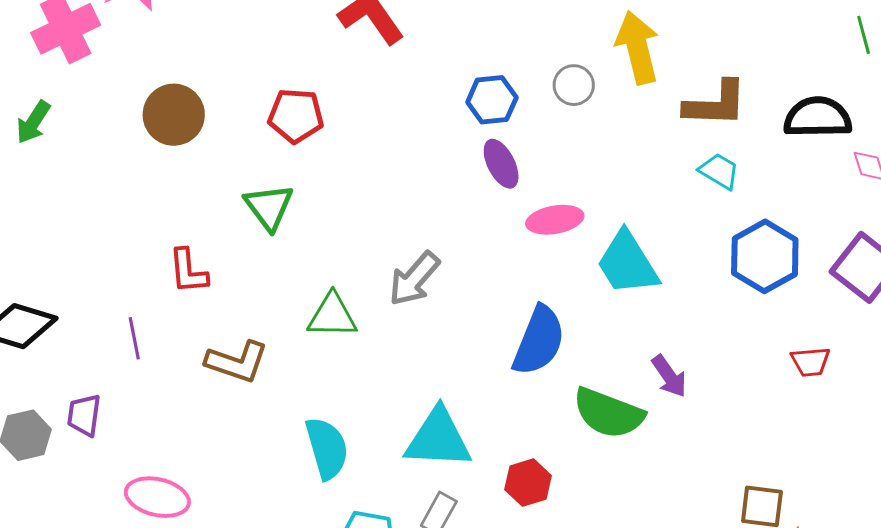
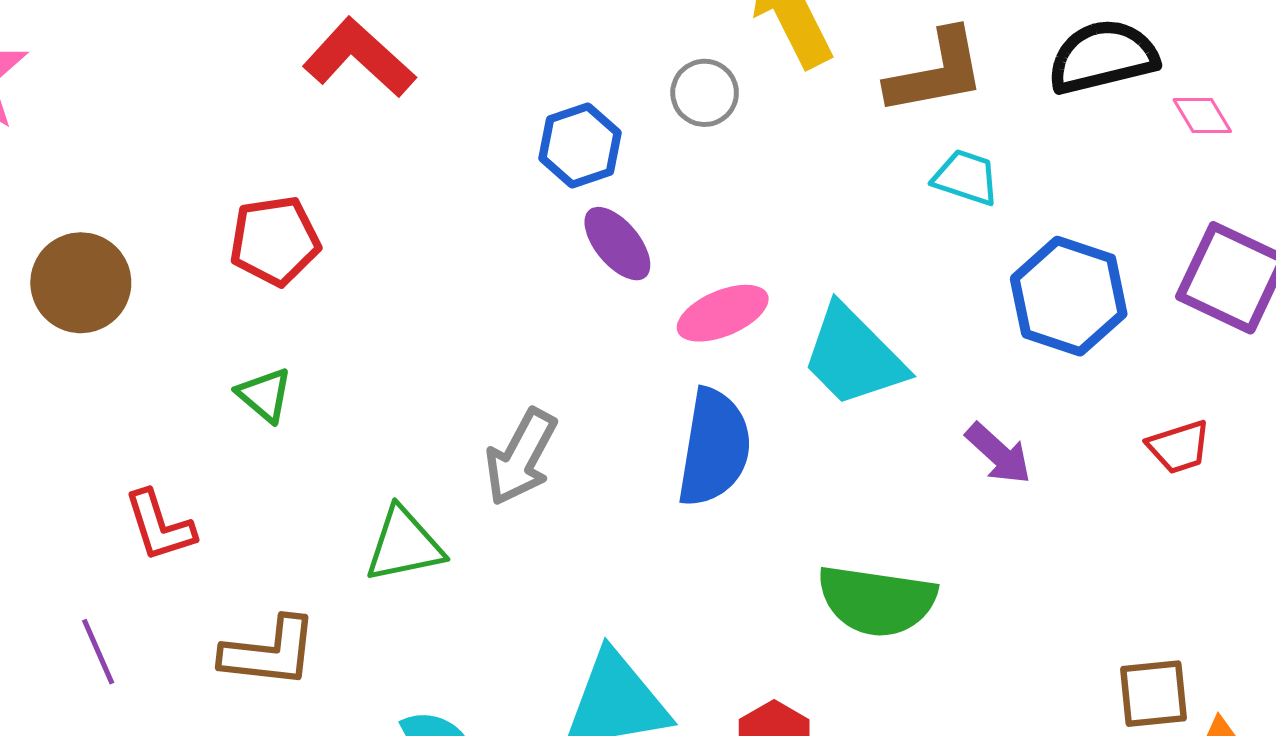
green triangle: (269, 207) -> (265, 395), size x0.7
blue semicircle: (539, 341) -> (714, 448), moved
purple arrow: (669, 376) -> (998, 454), moved

